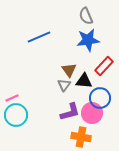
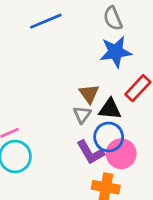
blue line: (39, 37) -> (46, 21), moved
blue circle: (100, 98) -> (109, 137), moved
purple L-shape: (70, 112) -> (90, 152), turned 75

